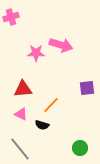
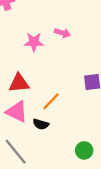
pink arrow: (61, 45) -> (62, 33), size x0.6
pink triangle: (21, 114) -> (17, 112), size x1.5

